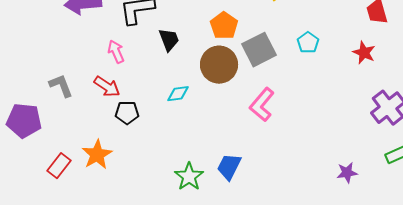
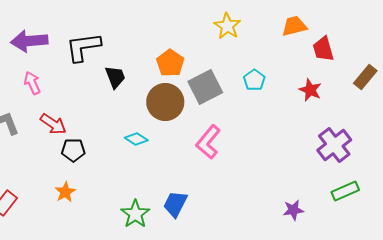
pink arrow: (116, 52) -> (32, 83), moved
cyan diamond: (178, 94) -> (136, 139), moved, turned 40
orange star: (97, 155) -> (65, 192), moved, size x0.7

